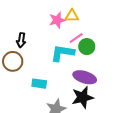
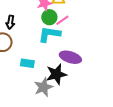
green circle: (87, 47) -> (49, 17), moved
black star: (83, 97) -> (56, 74), moved

